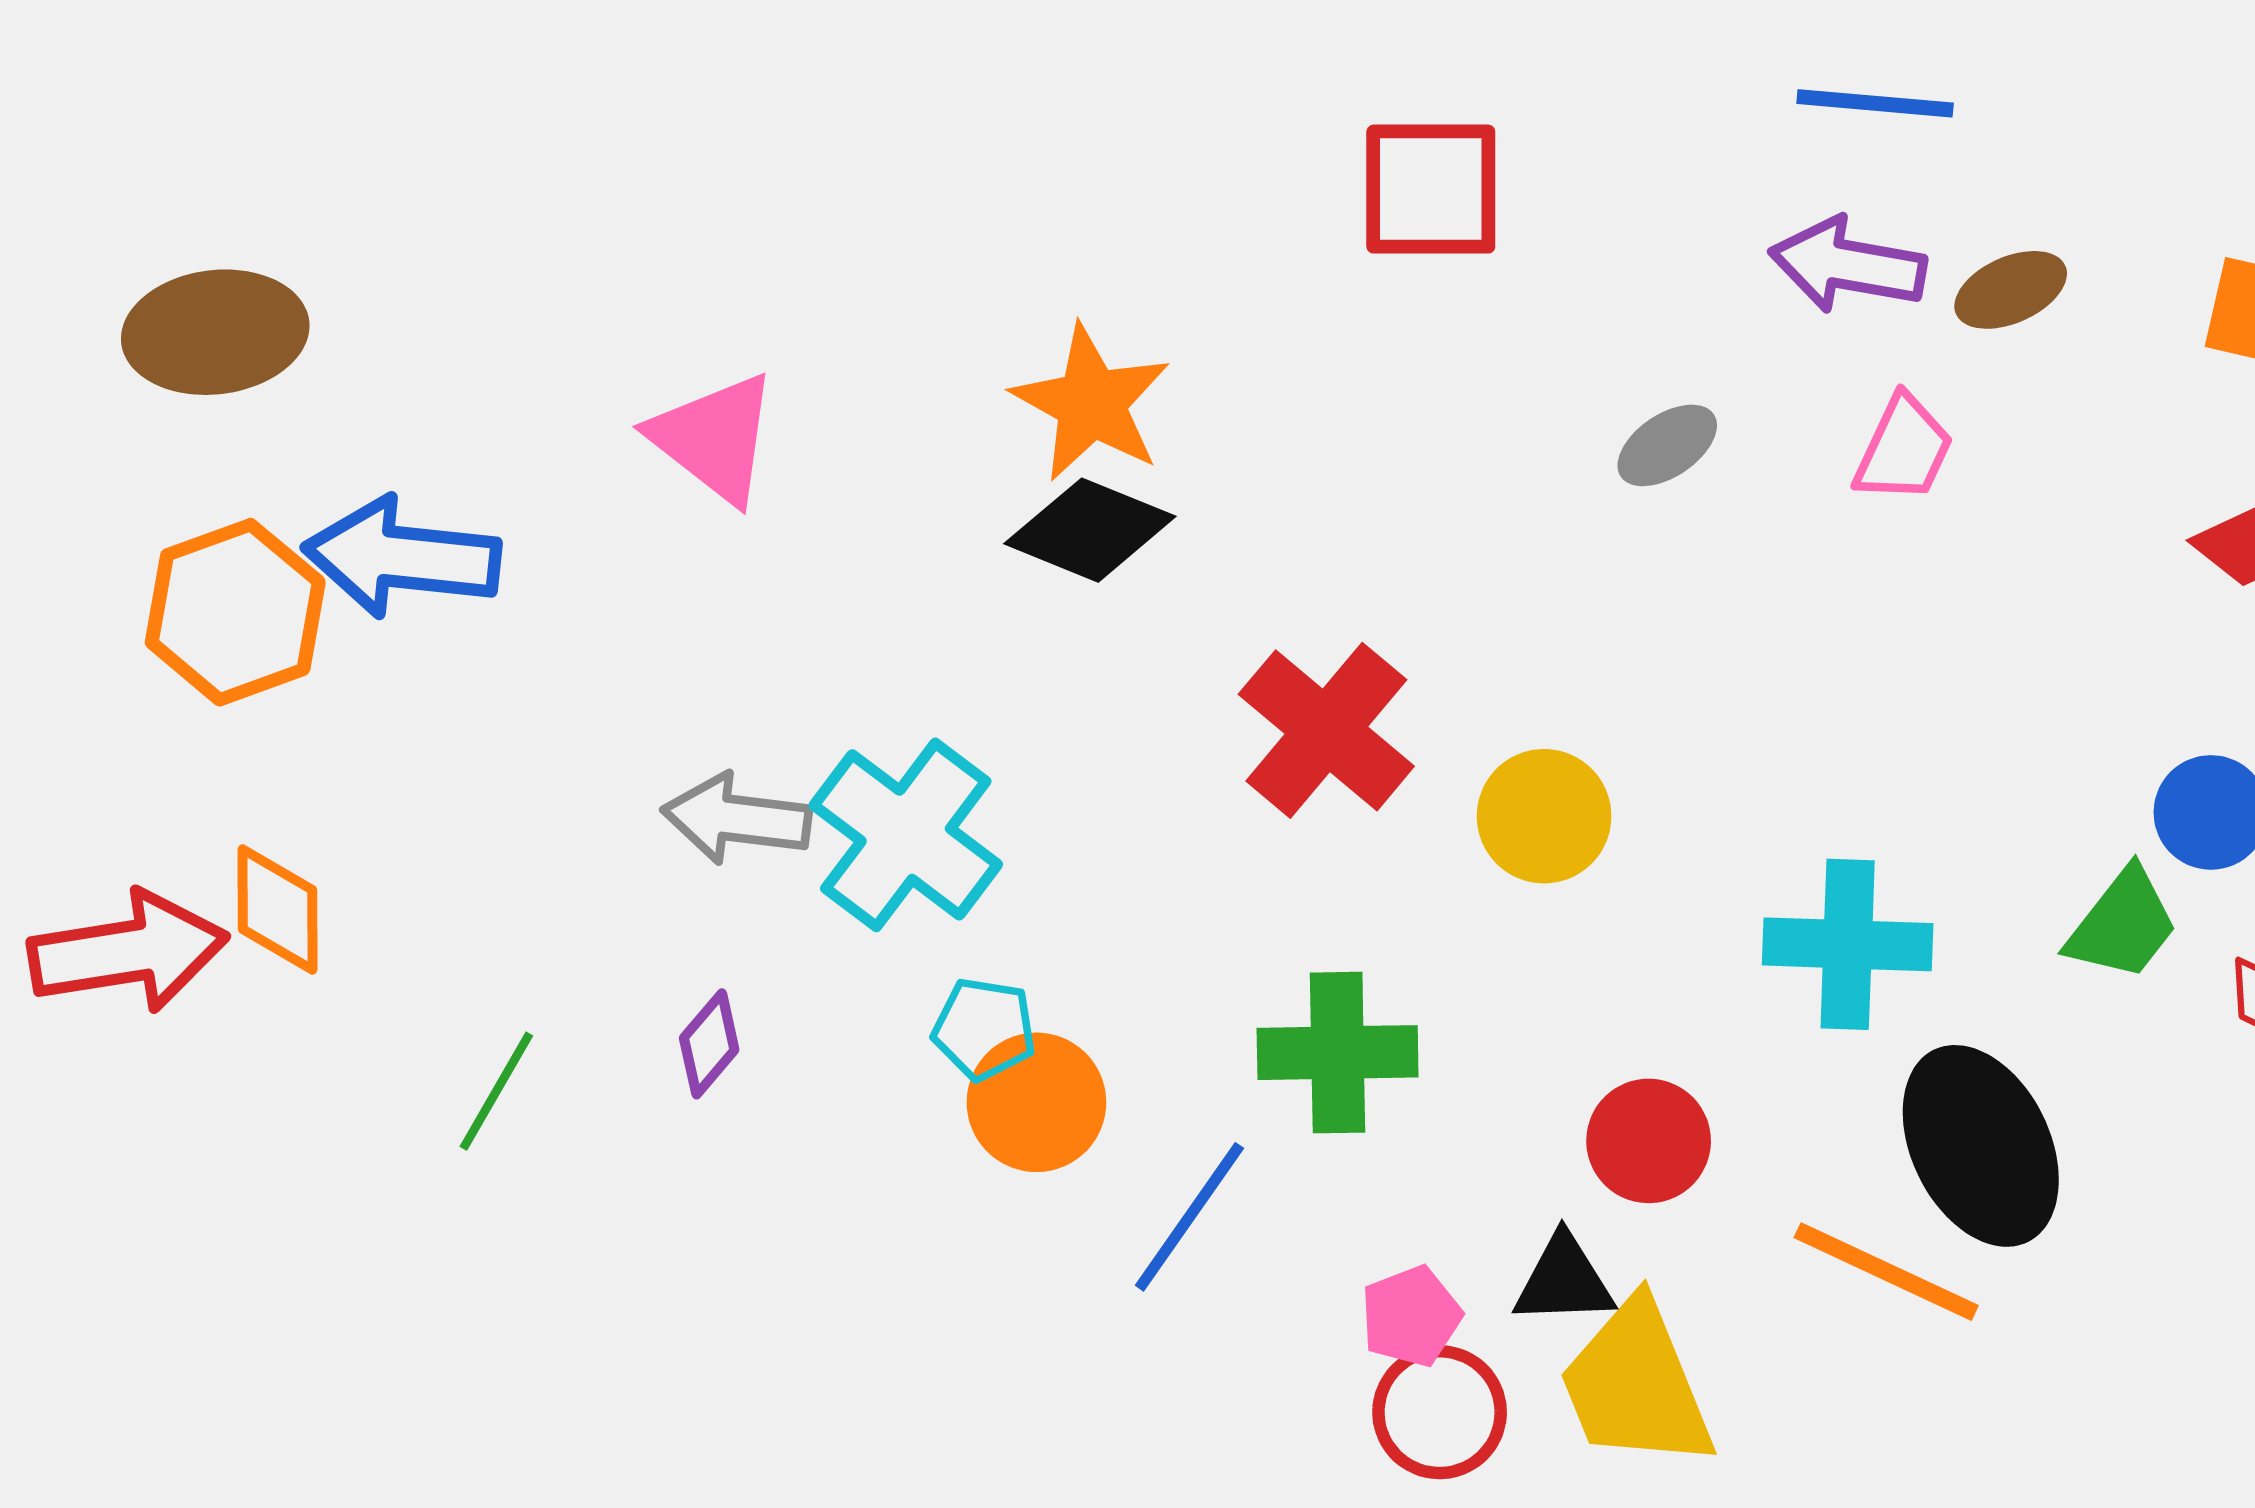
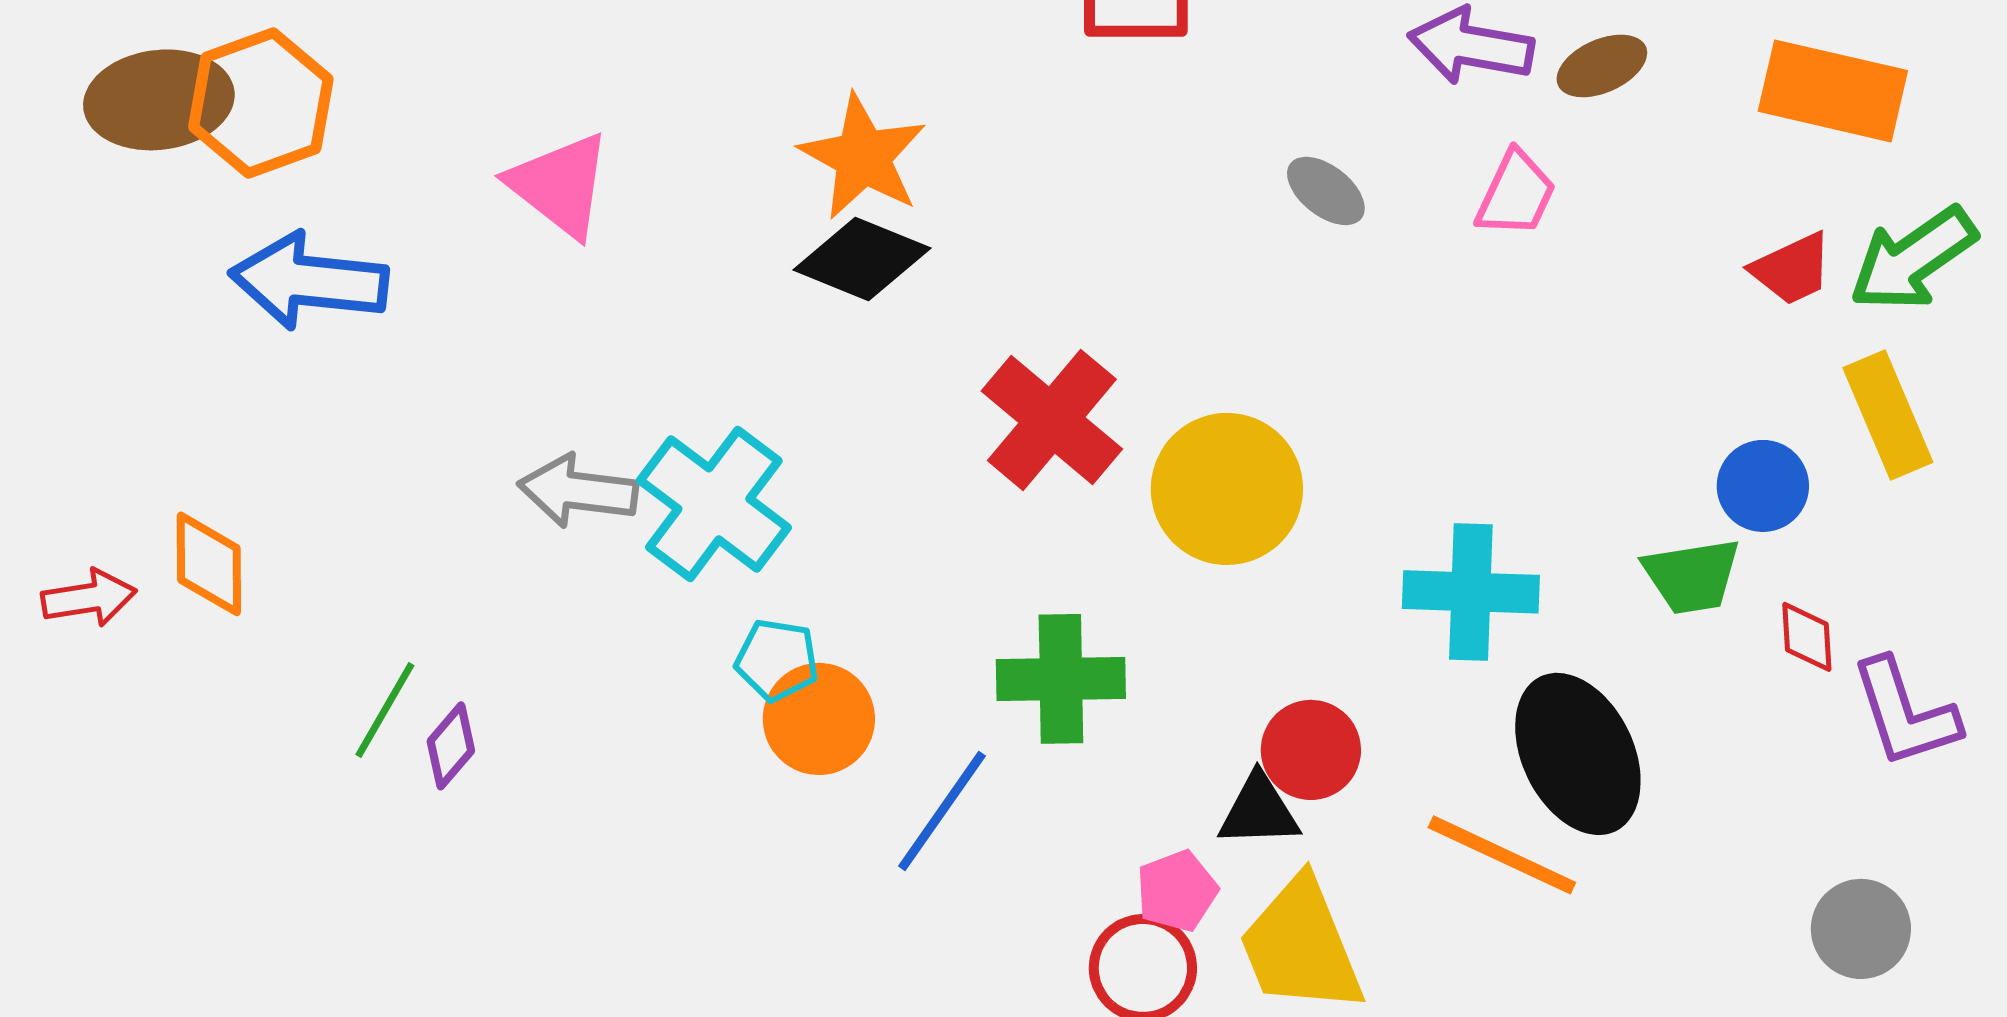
gray ellipse: (1667, 445) -> (1326, 191), turned 72
orange hexagon: (235, 612) -> (261, 103), moved
yellow circle: (1544, 816) -> (1227, 489), size x1.4
green trapezoid: (2123, 924) -> (1692, 576), turned 43
red arrow: (128, 952) -> (89, 598), size x0.6
purple diamond: (709, 1044) -> (451, 746), moved
black triangle: (1564, 1280) -> (1259, 811), moved
pink pentagon: (1411, 1316) -> (1177, 891), moved

